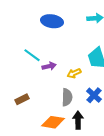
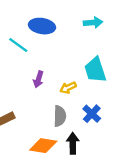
cyan line: (32, 55) -> (18, 45), moved
purple arrow: (49, 66) -> (38, 79), turned 120

